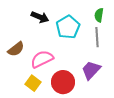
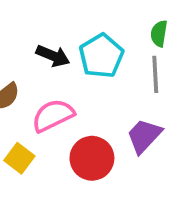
black arrow: (40, 17) -> (53, 56), moved
yellow square: (33, 83) -> (19, 158), moved

